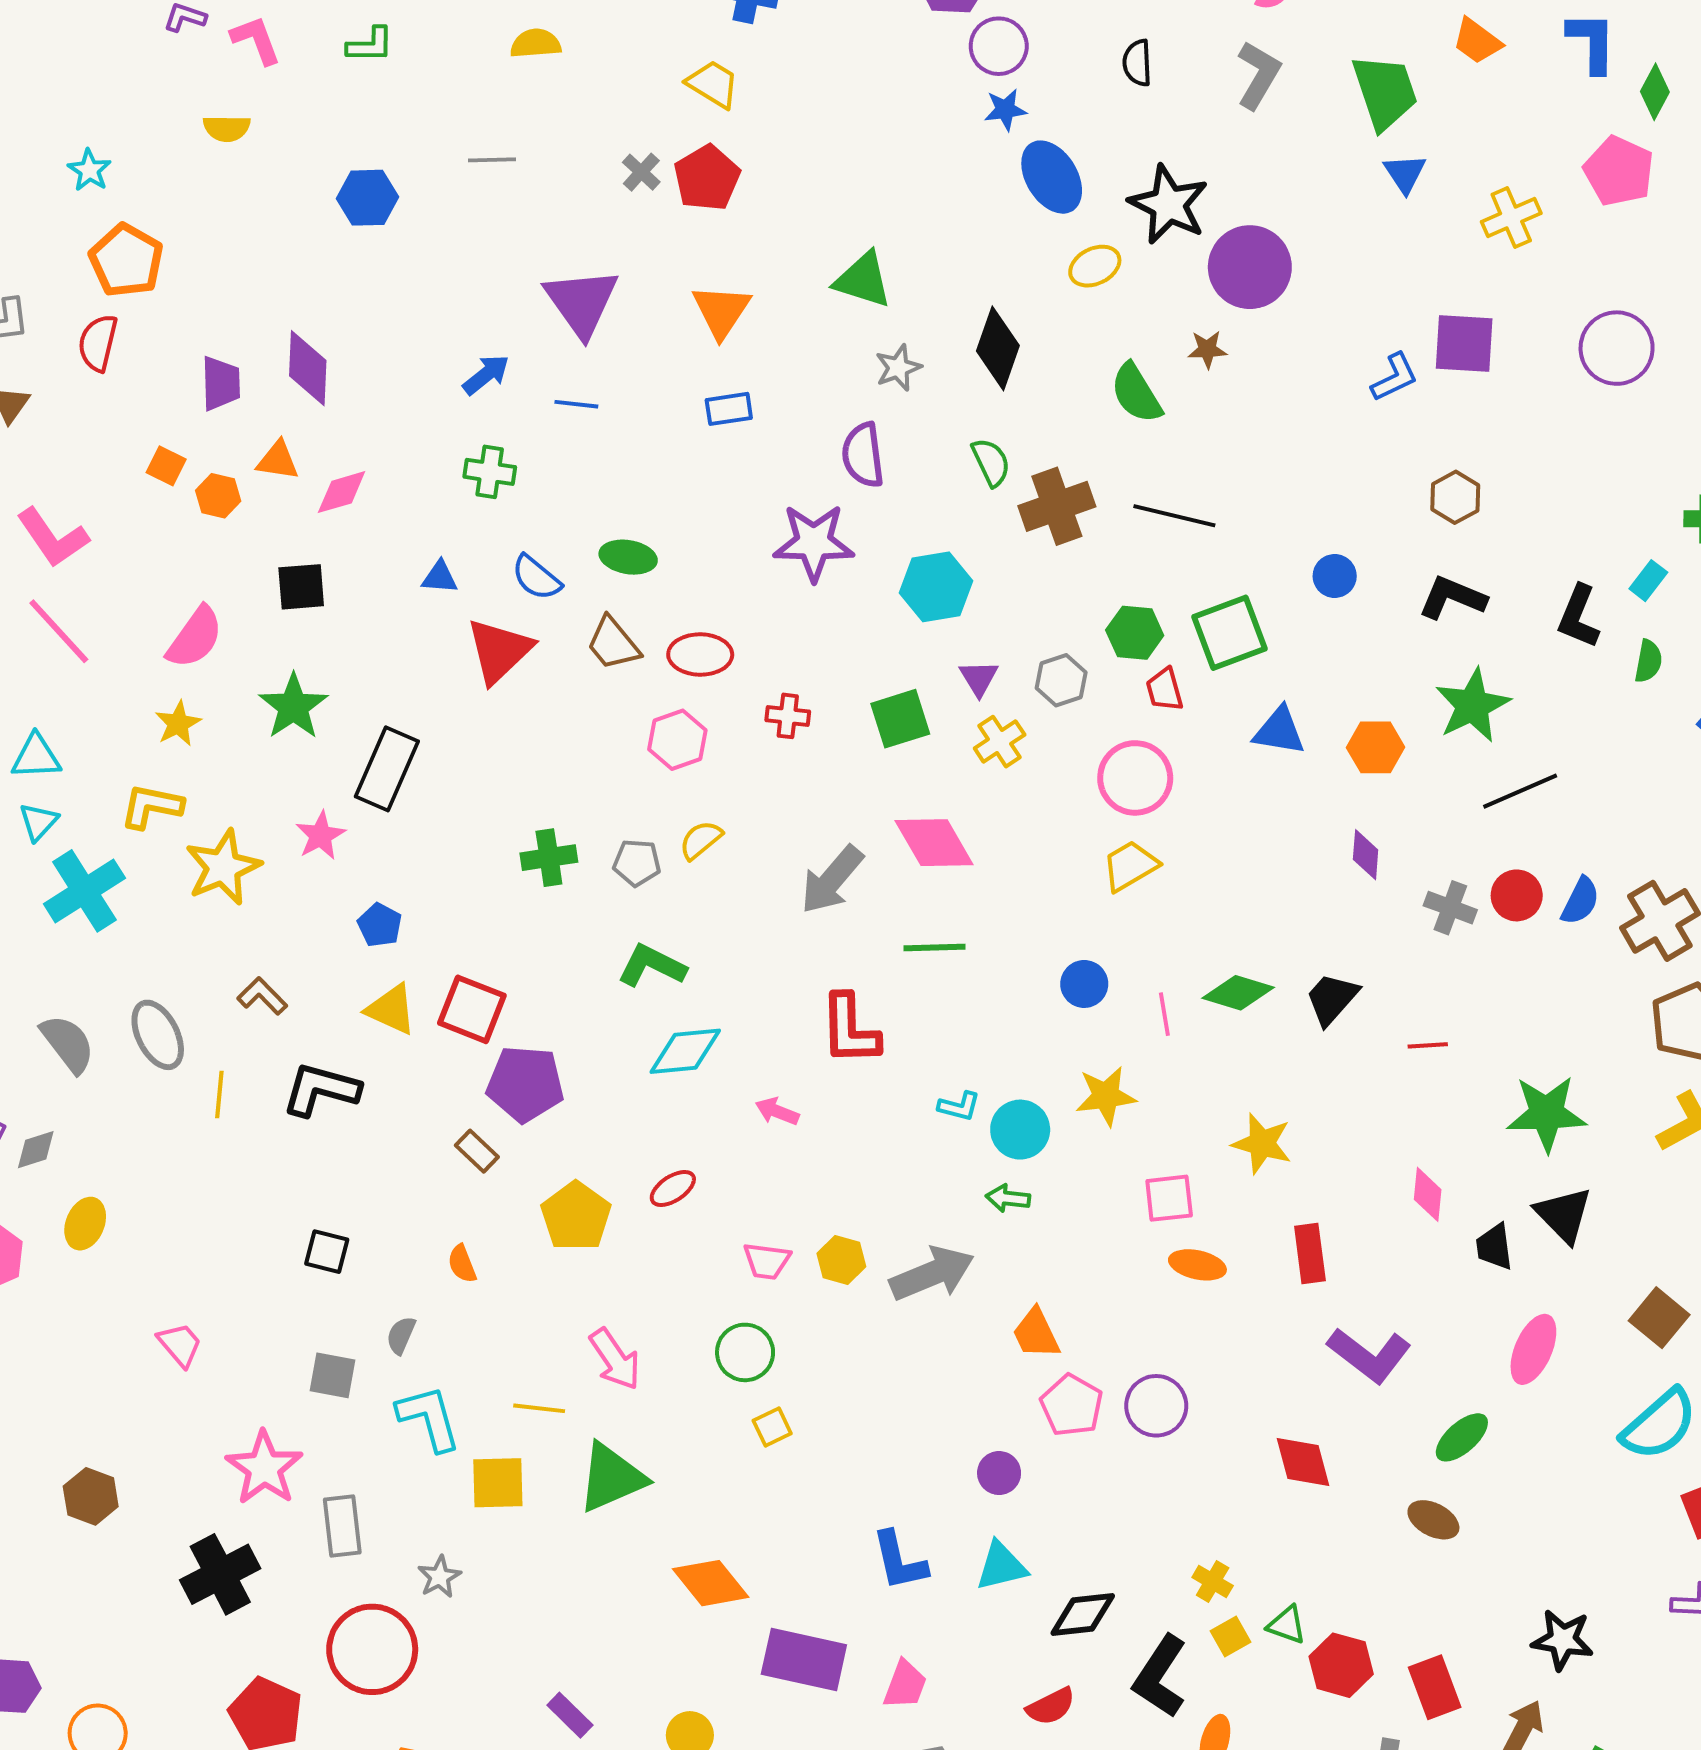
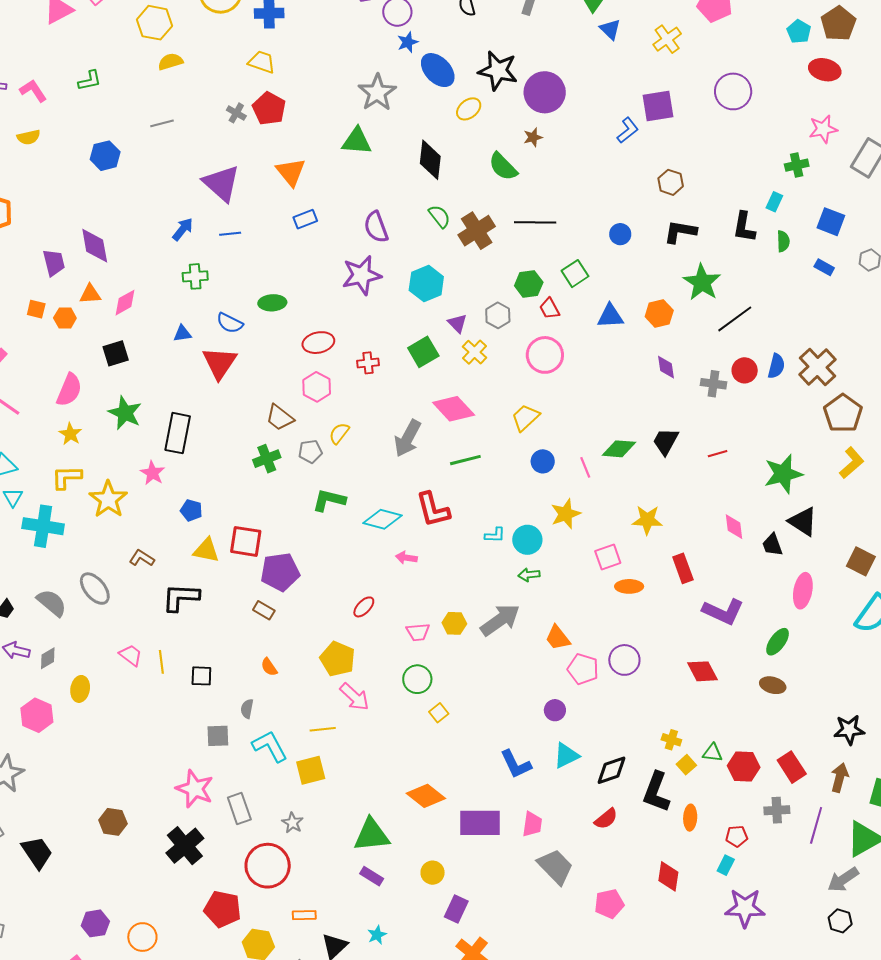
gray star: (898, 368) -> (377, 93), moved, size x1.6
green square: (1229, 633) -> (575, 274), size x0.7
brown trapezoid: (613, 644) -> (280, 418), moved
yellow trapezoid: (1130, 866) -> (525, 418), moved
cyan cross: (84, 891) -> (43, 526), turned -36
cyan diamond: (685, 1051) -> (382, 519), moved, turned 33
yellow line: (219, 1095) -> (161, 662), moved
yellow pentagon: (576, 1216) -> (338, 659), moved
pink trapezoid: (180, 1345) -> (131, 655), moved
green triangle: (611, 1478) -> (372, 835), moved, turned 30

